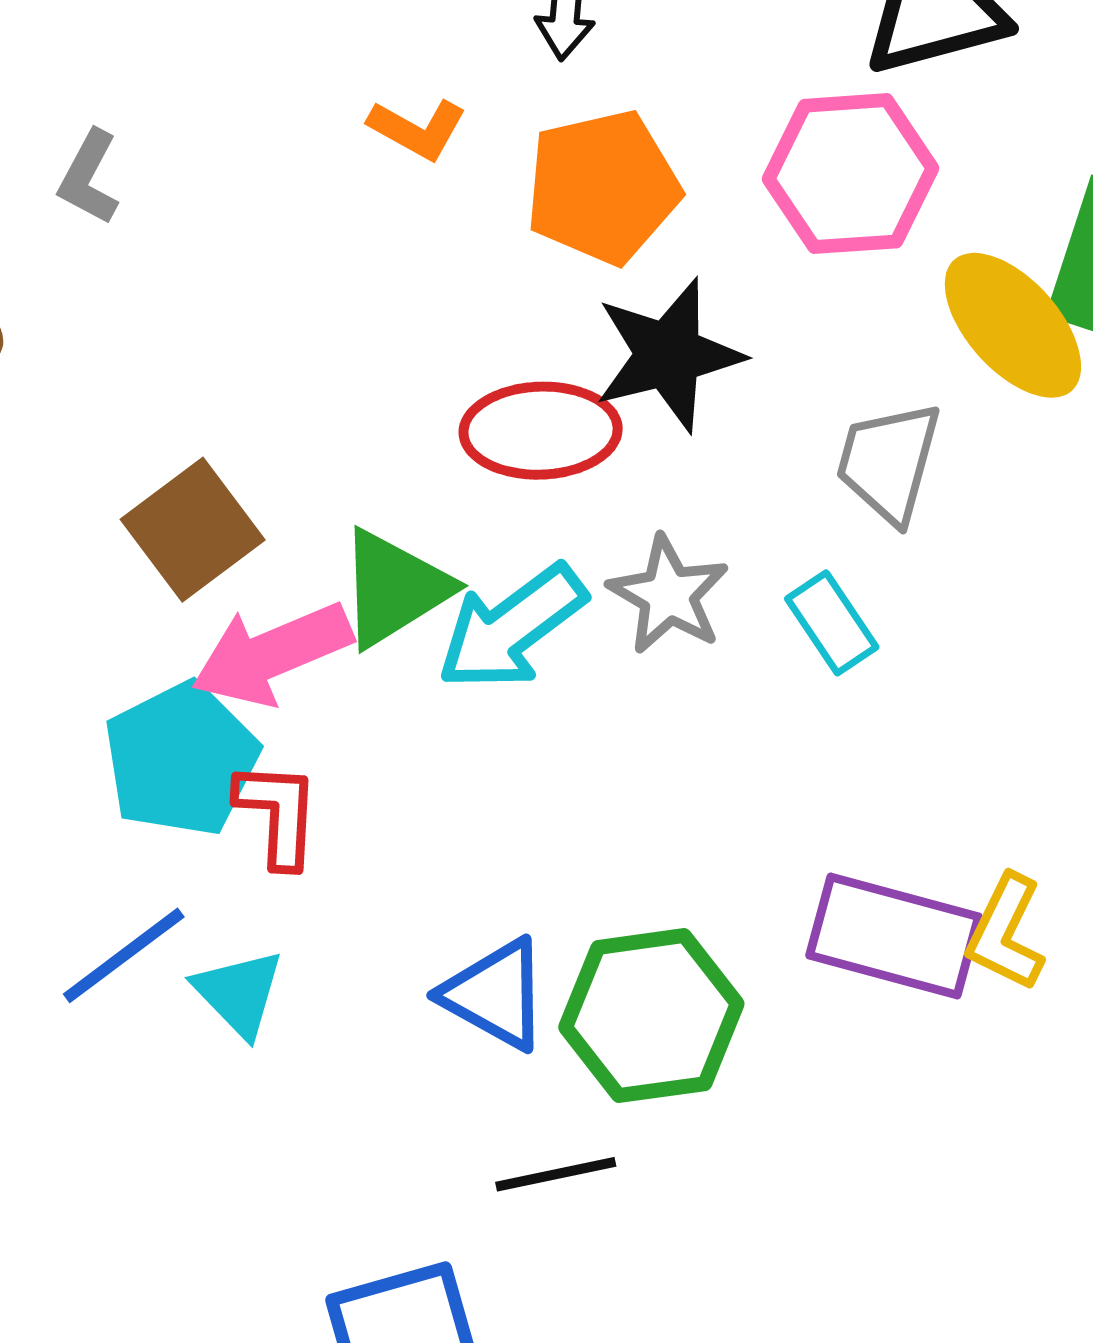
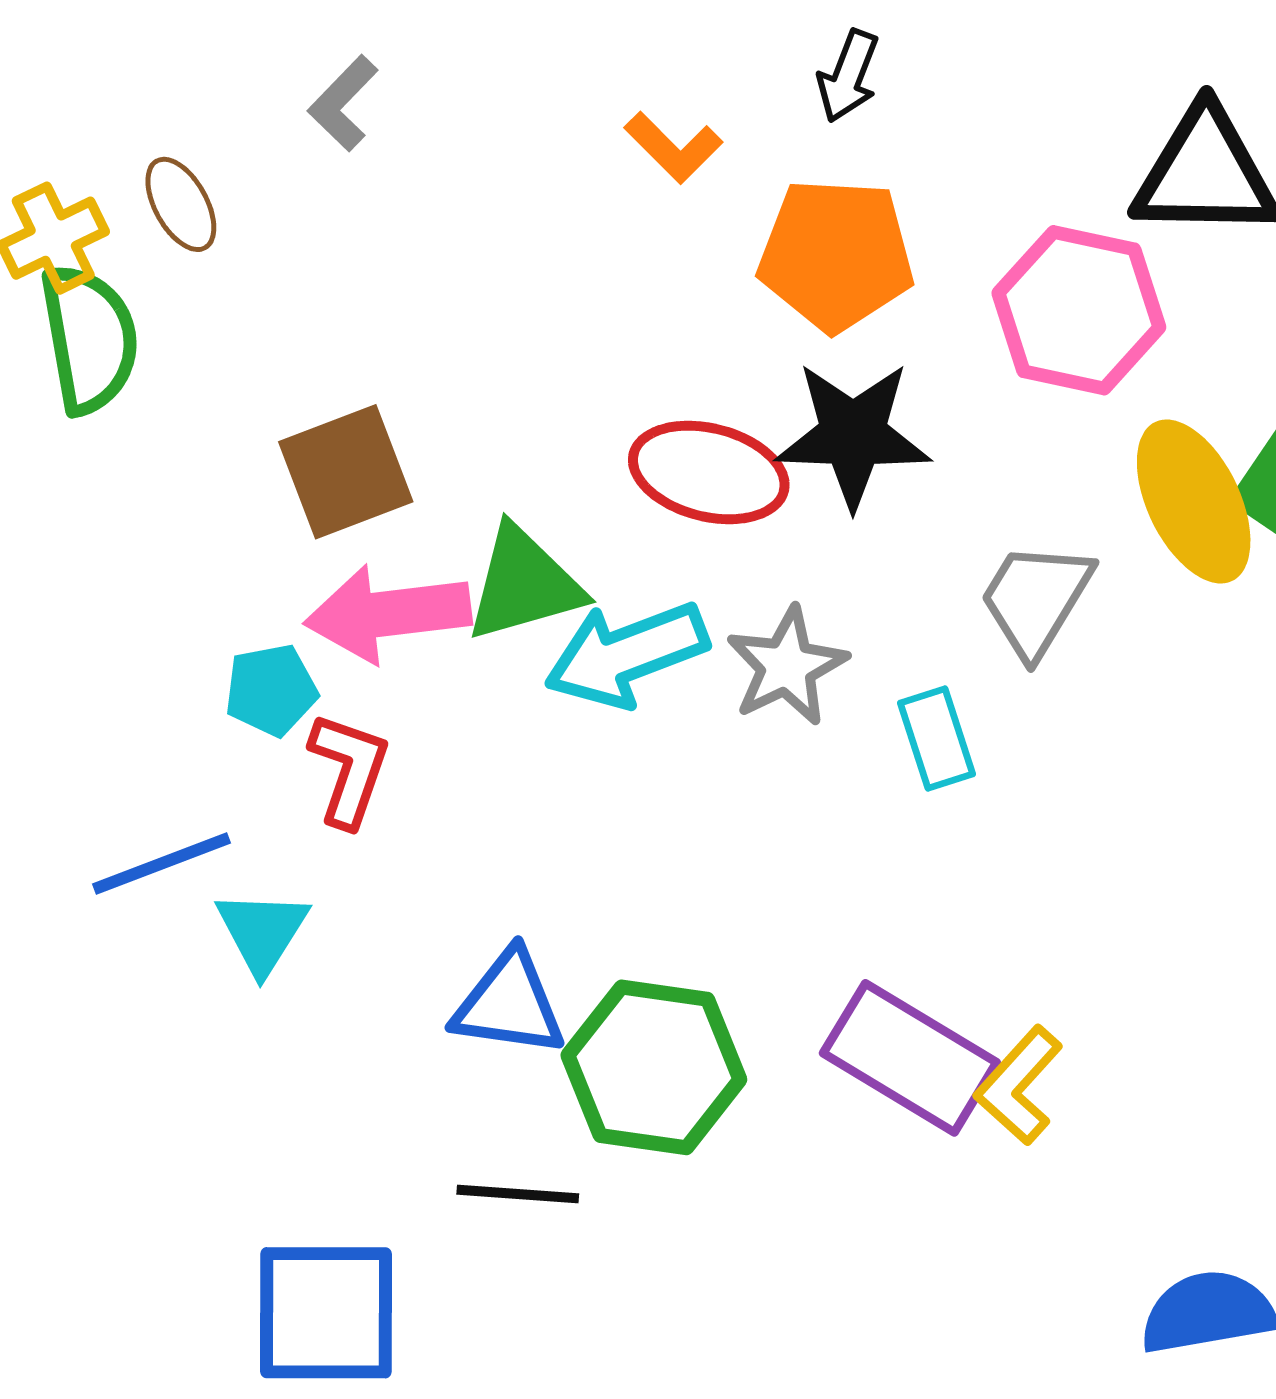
cyan pentagon: (181, 759) -> (271, 690), size x0.6
blue triangle: (495, 994) -> (509, 1004), turned -37

